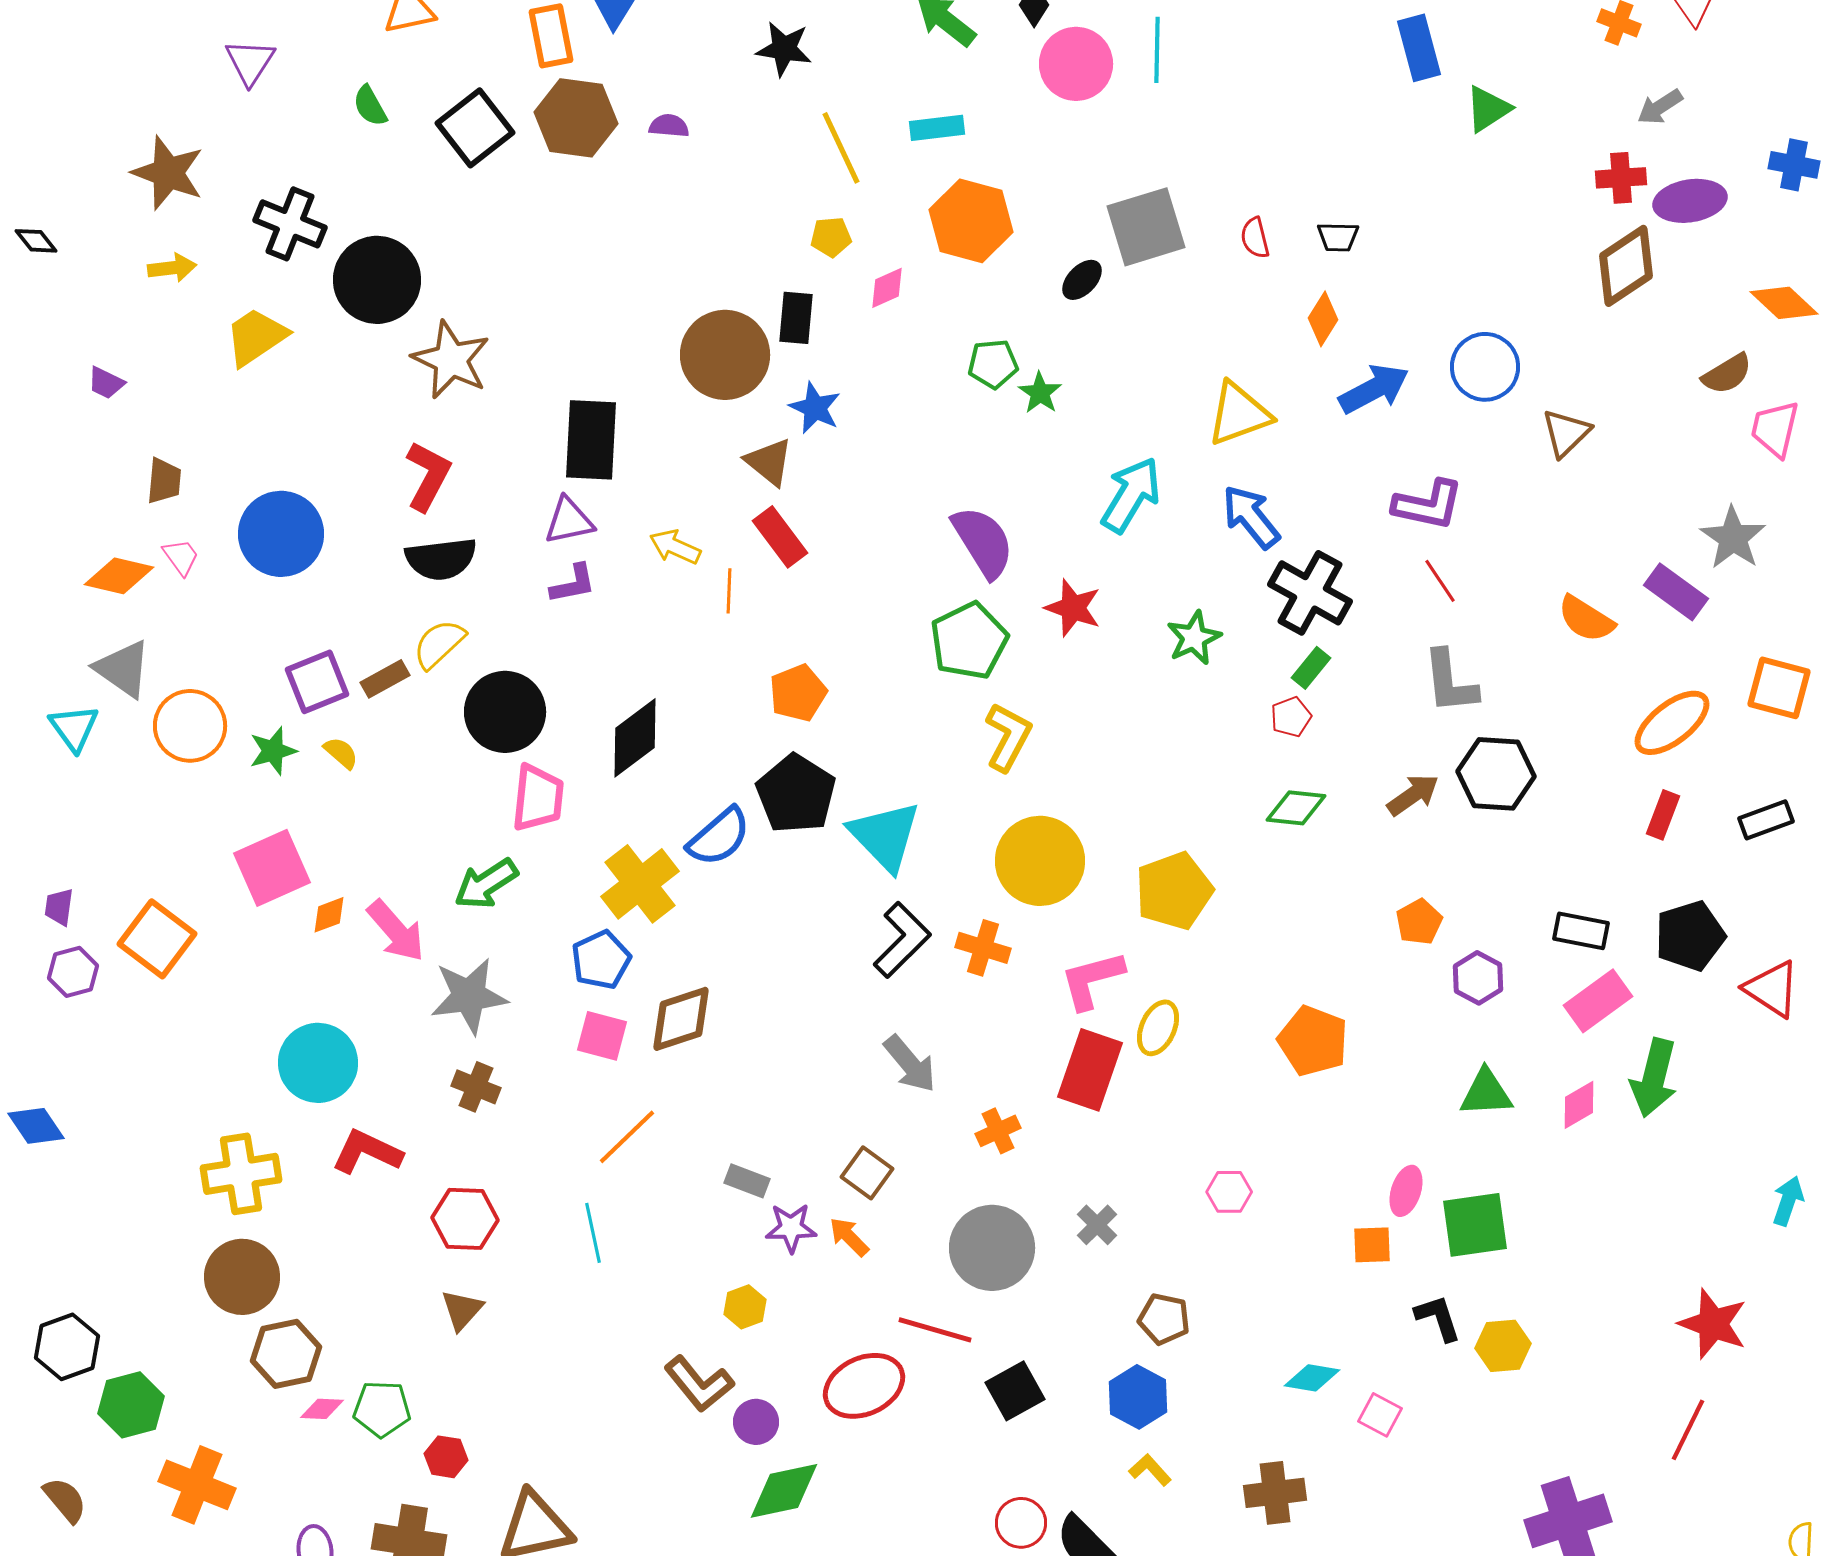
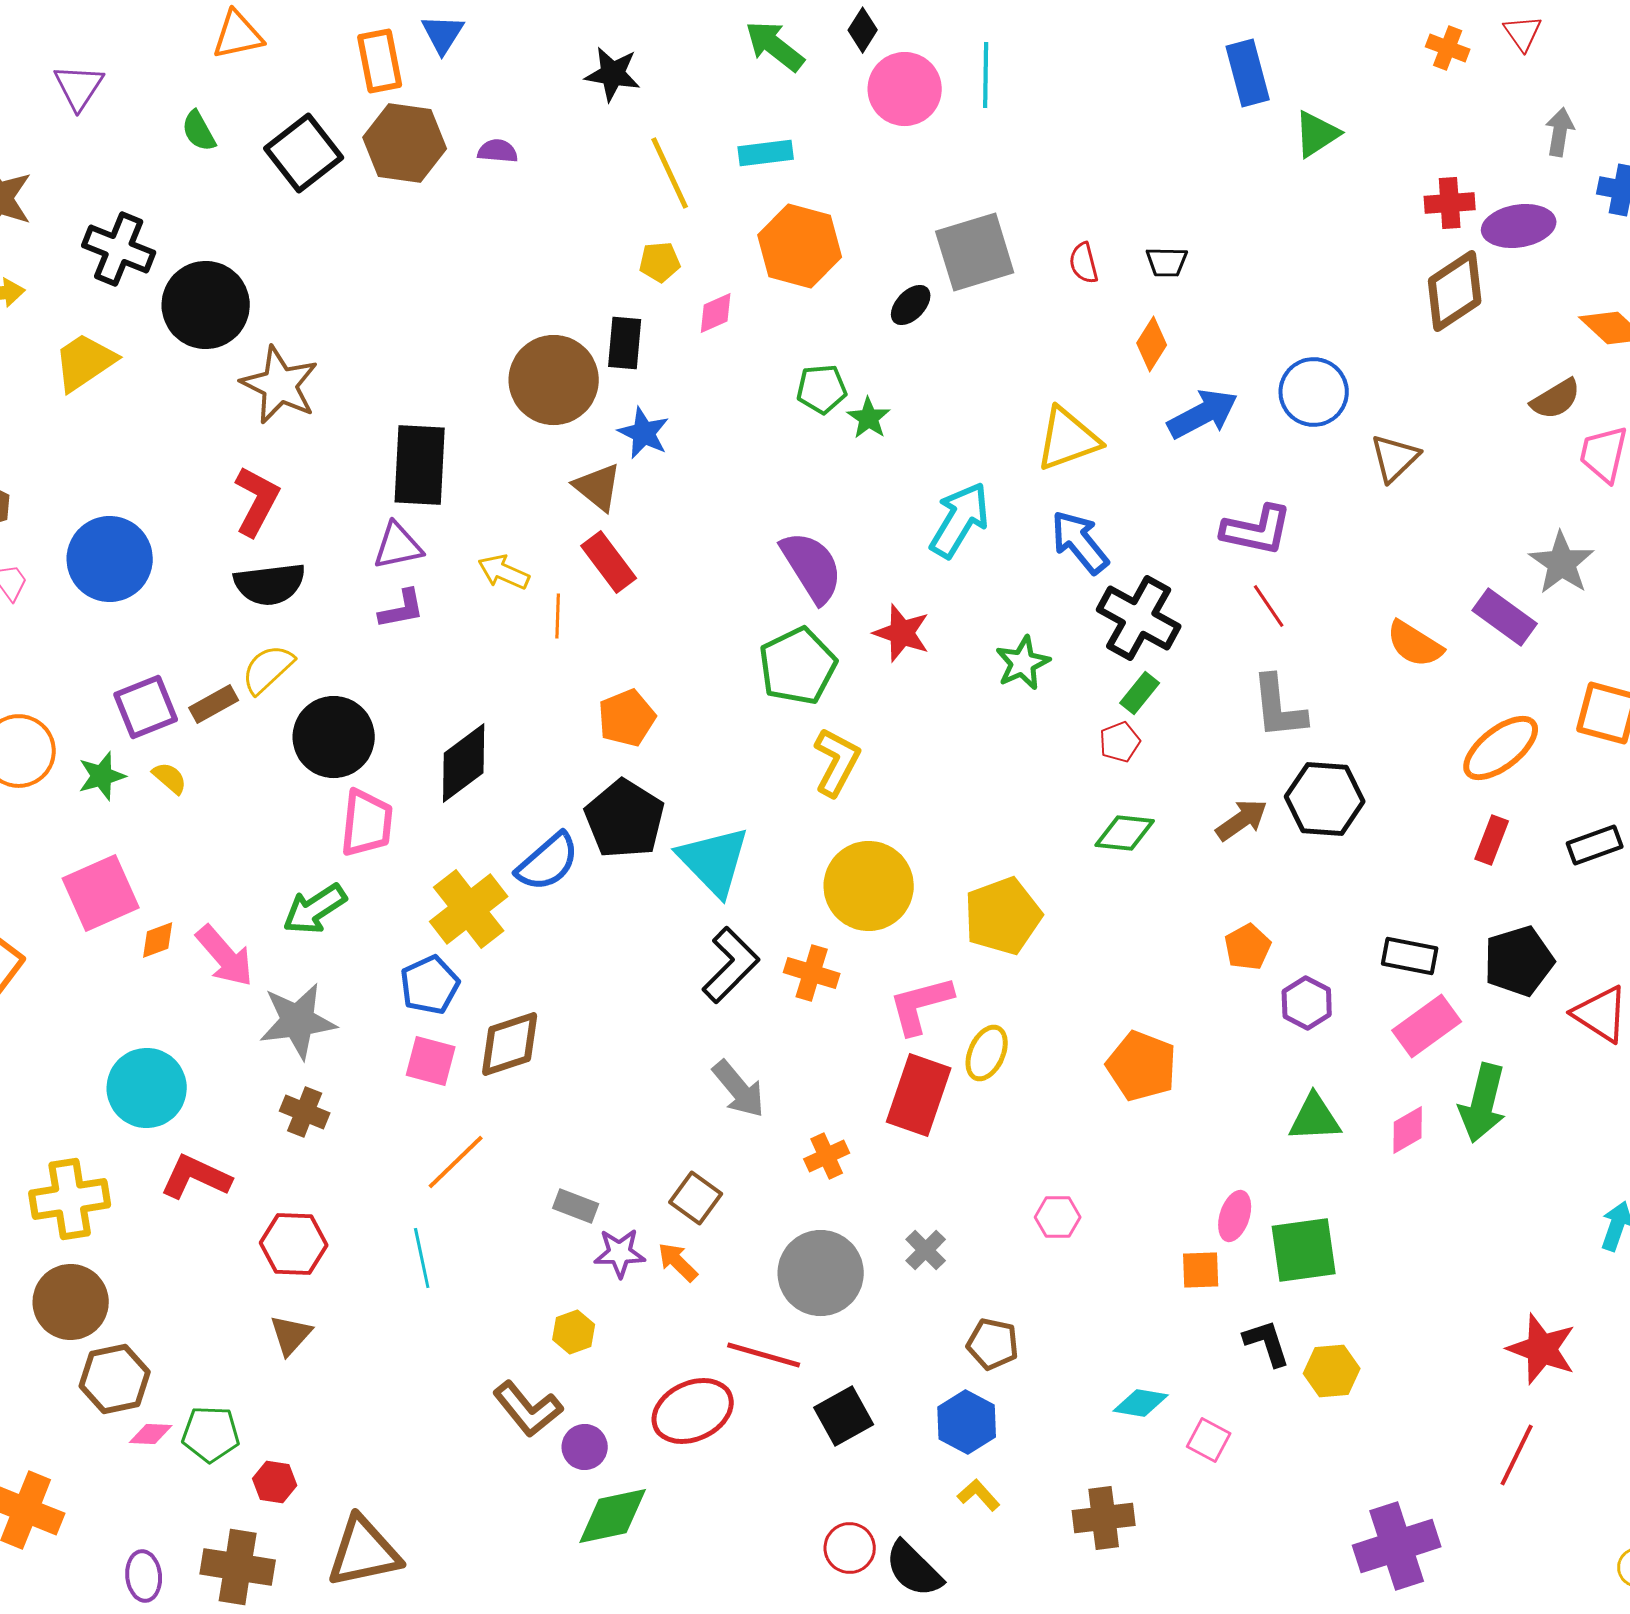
gray arrow: (1660, 107) -> (1560, 132), moved, turned 132

